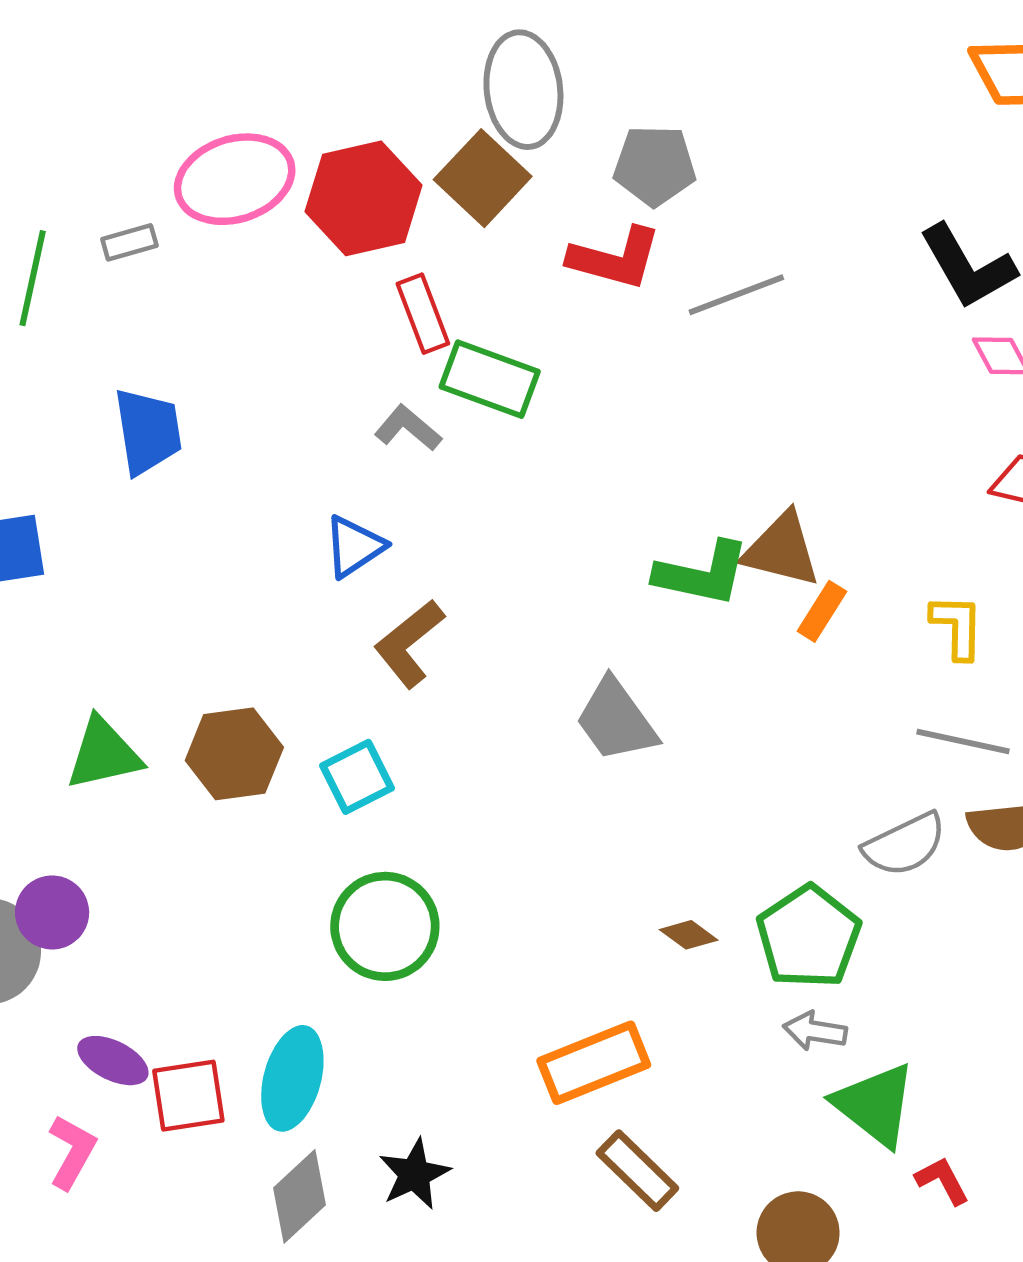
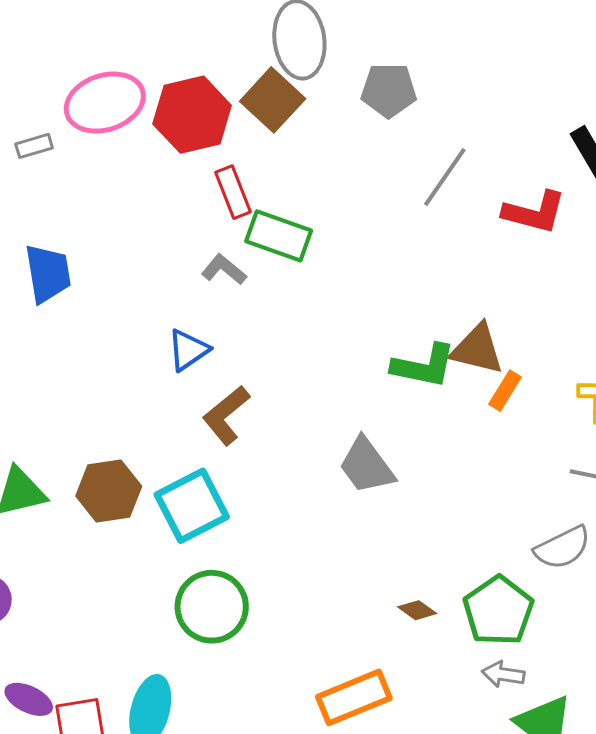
red L-shape: (615, 258) -> (534, 212), moved
gray line: (736, 295) -> (445, 177), turned -34
cyan square: (357, 777) -> (192, 506), size x1.5

